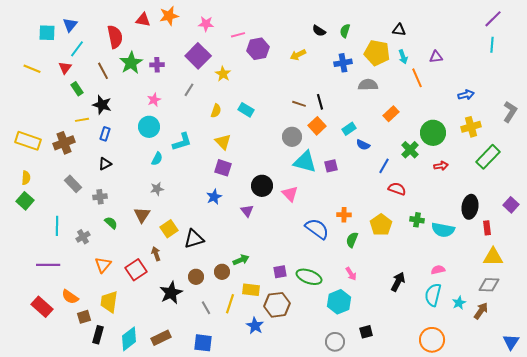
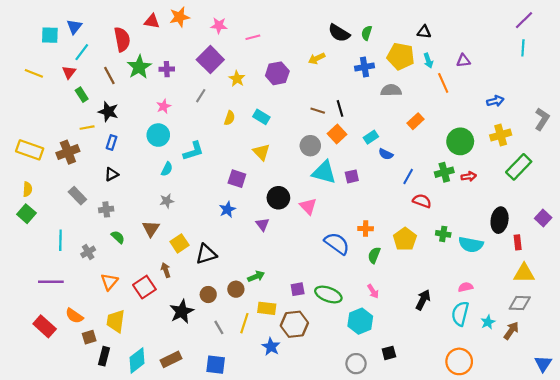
black semicircle: (319, 31) -> (339, 33), size x1.5
purple hexagon: (258, 49) -> (277, 73), moved
yellow triangle: (223, 142) -> (261, 152), moved
green cross: (410, 150) -> (444, 172), moved, turned 30

